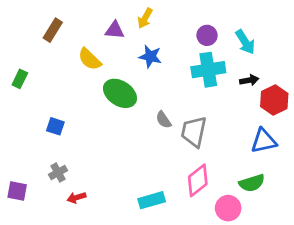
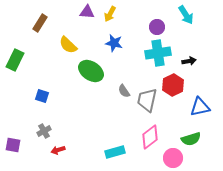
purple triangle: (115, 30) -> (87, 12), moved
cyan arrow: (245, 42) -> (186, 15), moved
green rectangle: (20, 79) -> (15, 60), size x1.5
red hexagon: (274, 100) -> (173, 85), moved

